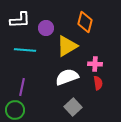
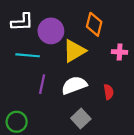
purple circle: (46, 28) -> (51, 31), size x1.5
pink cross: (95, 64) -> (120, 52), moved
purple line: (22, 87) -> (42, 84), moved

